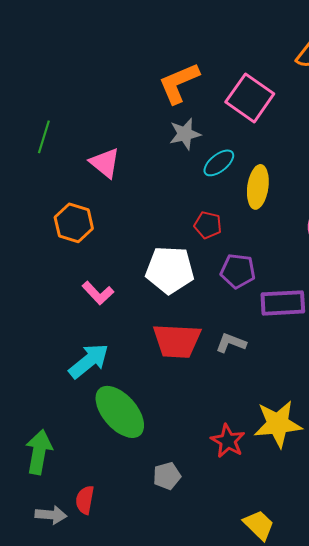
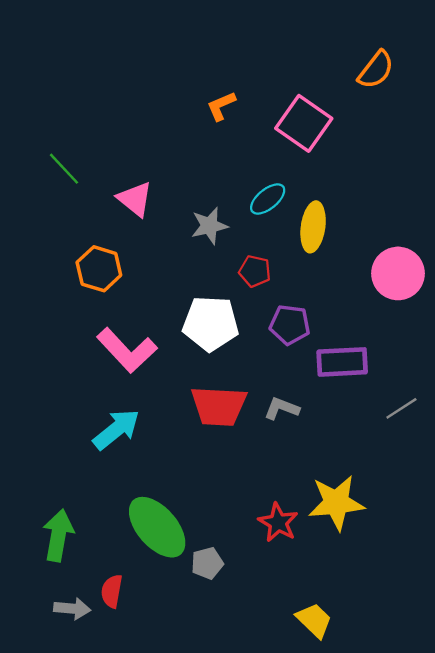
orange L-shape: (179, 83) -> (221, 106), size x0.6
gray star: (185, 134) -> (209, 226), moved
green line: (44, 137) -> (64, 169), turned -60
pink L-shape: (98, 293) -> (127, 350), size x1.6
green ellipse: (120, 412) -> (157, 527), moved

